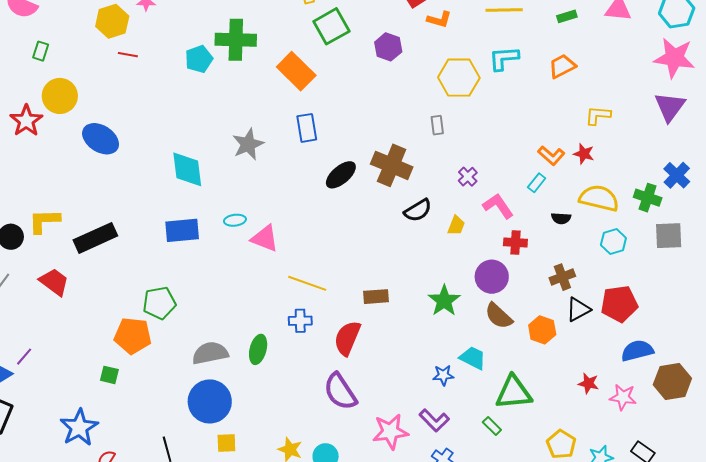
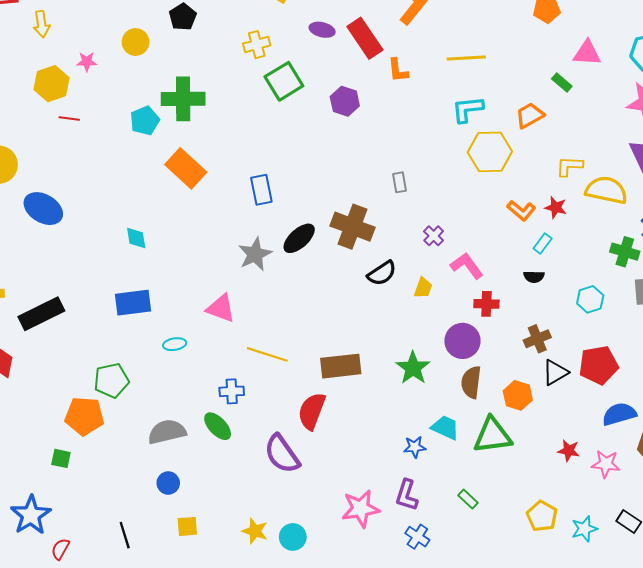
green rectangle: (567, 16) -> (562, 82), moved, turned 60
orange L-shape: (439, 19) -> (398, 70), turned 70
orange rectangle: (296, 71) -> (186, 168), moved
yellow hexagon: (459, 78) -> (490, 152), moved
gray star: (248, 144) -> (255, 254), moved
cyan diamond: (187, 169) -> (136, 238), size x0.6
cyan rectangle: (537, 183) -> (543, 243), moved
yellow semicircle: (599, 198) -> (606, 190), moved
cyan ellipse: (235, 220) -> (175, 344), moved
brown rectangle: (376, 297) -> (341, 366), size x1.5
brown semicircle: (499, 316) -> (471, 382), turned 56
blue cross: (300, 321) -> (232, 391), moved
green ellipse: (258, 349) -> (218, 426), turned -56
purple semicircle: (340, 392) -> (282, 454), moved
green triangle: (514, 393) -> (492, 435), moved
blue circle: (210, 401) -> (168, 483), size x0.5
purple L-shape: (434, 420) -> (407, 495), turned 64

